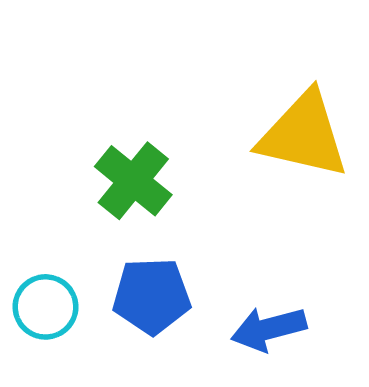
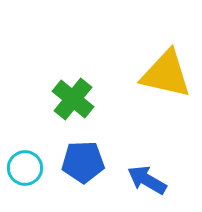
blue arrow: (269, 329) -> (147, 180), turned 45

